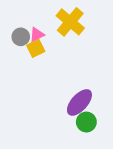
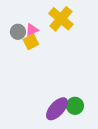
purple ellipse: (79, 102) -> (57, 109), moved

